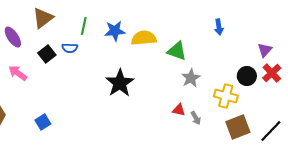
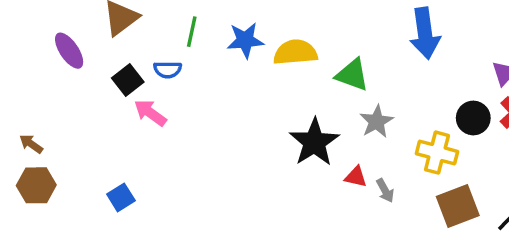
blue arrow: (219, 27) -> (425, 33), size x1.8
pink arrow: (18, 73) -> (150, 113), moved
black star: (120, 83) -> (314, 142), moved

